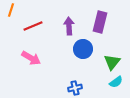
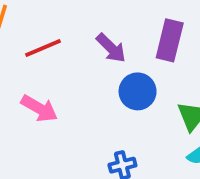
purple arrow: (69, 26) -> (111, 48), turned 138

